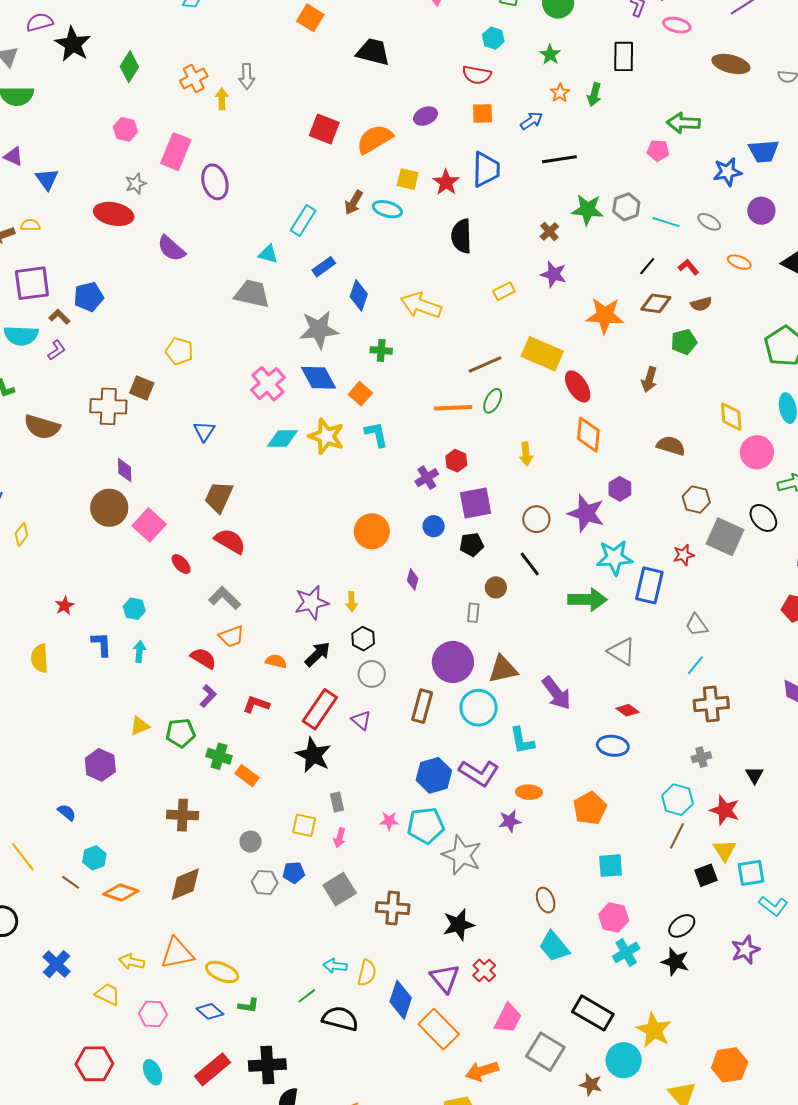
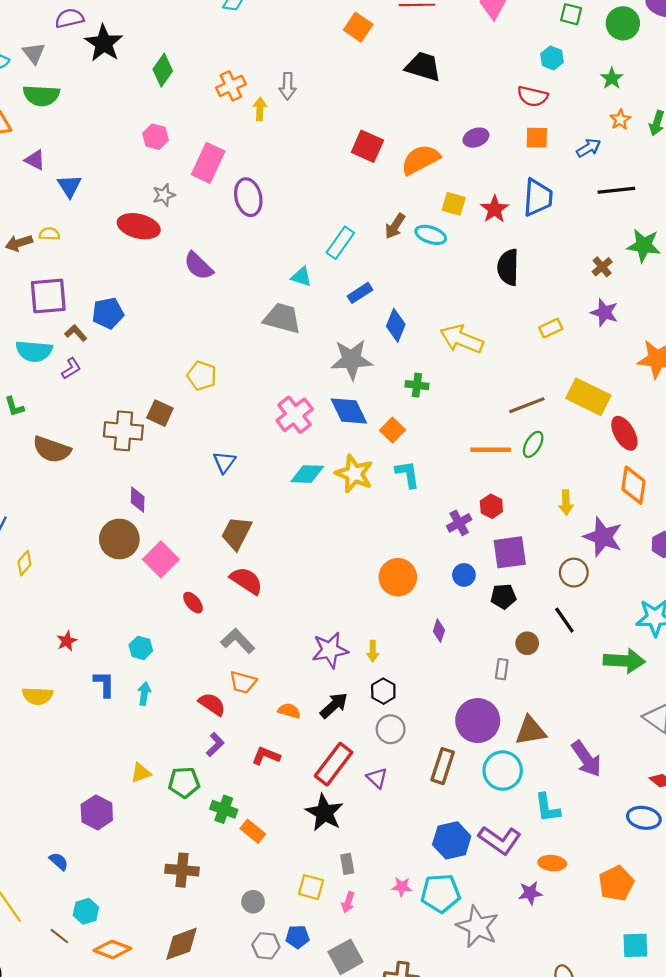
purple star: (586, 513) -> (603, 537), moved
orange trapezoid: (231, 636) -> (243, 682), turned 32
yellow semicircle: (40, 658) -> (38, 696), turned -88

